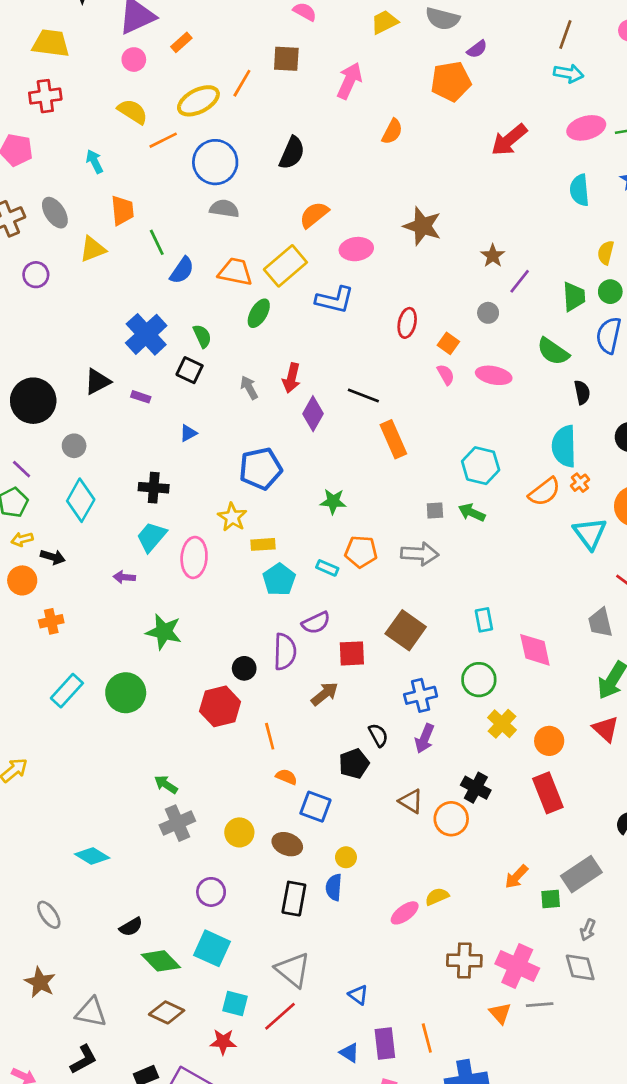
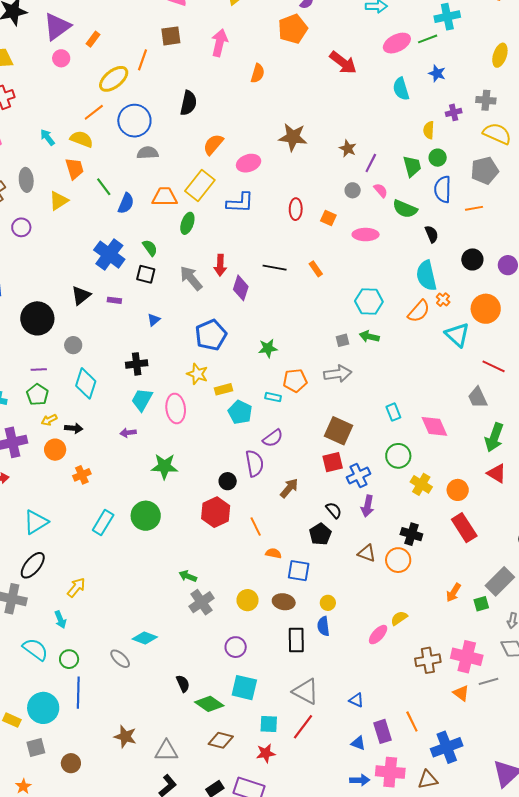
yellow semicircle: (133, 112) -> (82, 139), moved
red arrow: (509, 140) -> (343, 63), turned -92
gray ellipse: (55, 213) -> (26, 180), turned 40
pink semicircle: (446, 375) -> (381, 190), moved
gray arrow: (249, 388) -> (191, 278), size x1.5
orange rectangle: (393, 439) -> (316, 269), moved, size x0.6
purple line: (22, 469) -> (39, 369), turned -35
red square: (352, 653) -> (333, 462), moved
gray ellipse: (49, 915) -> (120, 659), moved
black semicircle: (131, 927) -> (183, 684), turned -72

